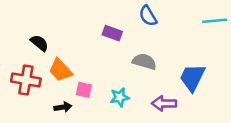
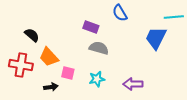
gray semicircle: (144, 62) -> (99, 48), moved
blue trapezoid: (192, 78) -> (156, 38), moved

